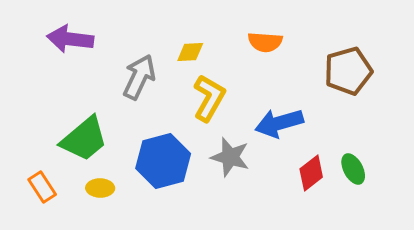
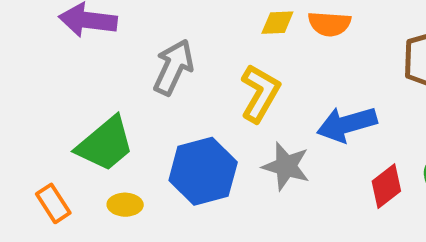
yellow diamond: (190, 52) -> (277, 23), moved

